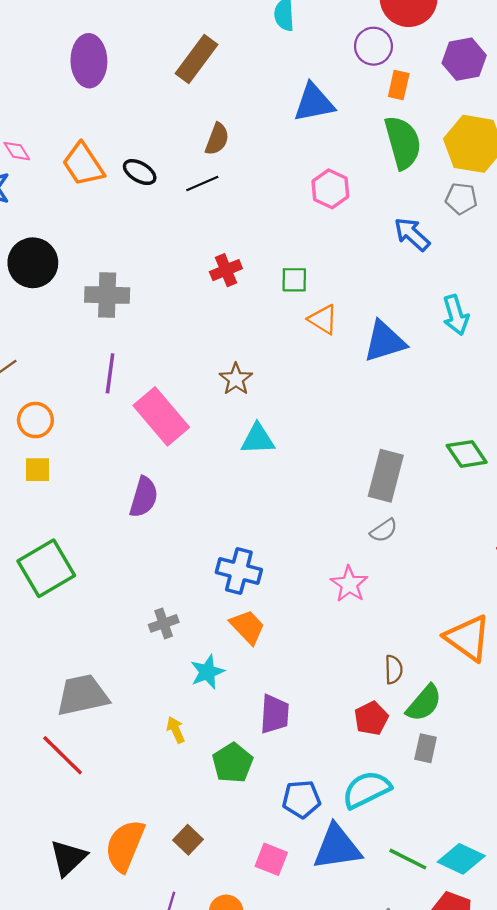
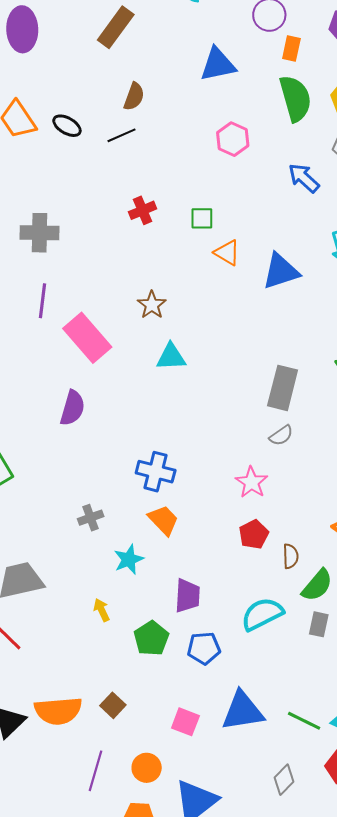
red pentagon: (371, 718) -> (254, 534), moved
cyan semicircle: (366, 790) -> (262, 614), moved
blue pentagon: (302, 799) -> (204, 648), moved
orange semicircle: (125, 846) -> (58, 711), turned -117

